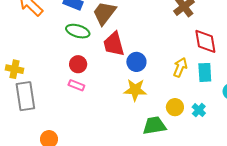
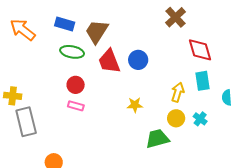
blue circle: (136, 62) -> (138, 60), moved
yellow arrow: (180, 67) -> (178, 92), moved
yellow star: (135, 90) -> (135, 105), size x0.7

